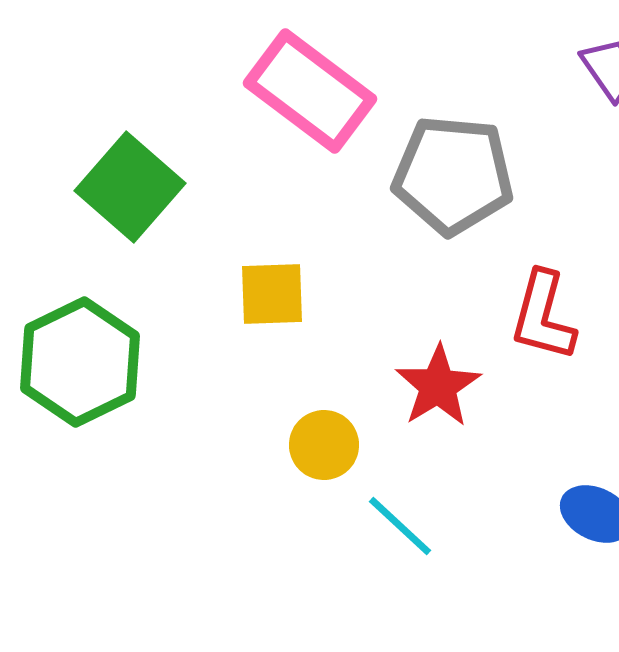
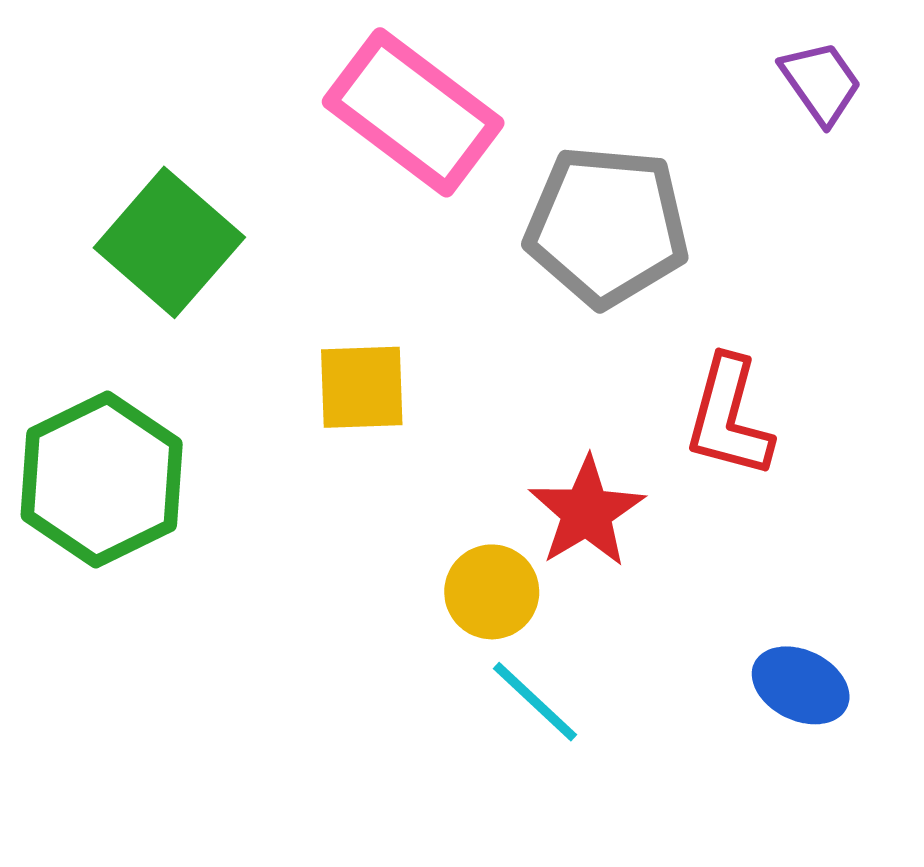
yellow circle: (324, 445) -> (492, 592), moved

